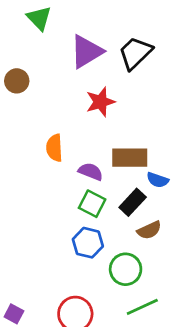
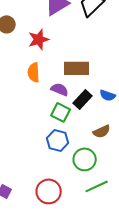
red star: (100, 102) -> (39, 39), moved
brown rectangle: (130, 158) -> (77, 68), moved
black rectangle: (133, 202) -> (83, 99), moved

